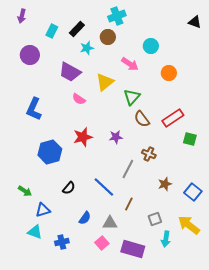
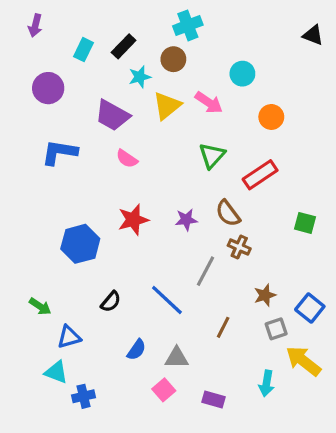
yellow triangle: (105, 82) -> (167, 106), moved
blue L-shape: (34, 109) -> (59, 152), moved, turned 75
red rectangle: (173, 118) -> (260, 175), moved
brown semicircle: (142, 119) -> (228, 213), moved
brown line: (129, 204) -> (223, 327), moved
gray square: (155, 219) -> (276, 329), moved
blue cross: (62, 242) -> (83, 396), moved
purple rectangle: (133, 249) -> (214, 400), size x0.6

